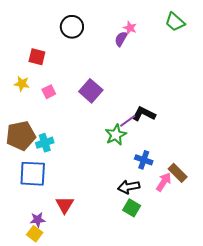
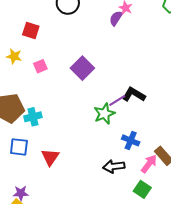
blue square: (33, 174) -> (19, 147), size x0.7
red triangle: (65, 205) -> (50, 157), moved
green square: (132, 208) -> (142, 189), moved

